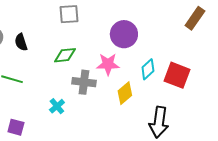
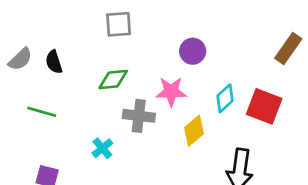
brown rectangle: (195, 18) -> (288, 49), moved
purple circle: (124, 34) -> (193, 51), size x0.7

